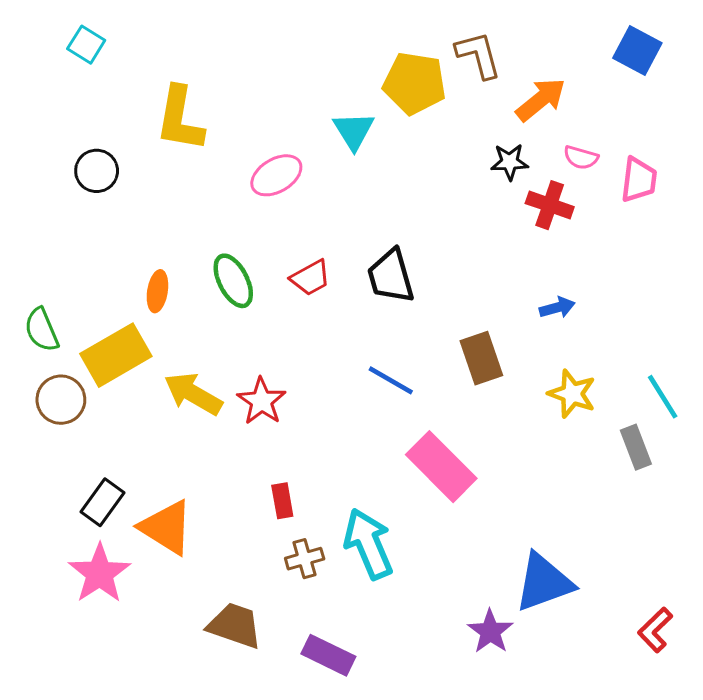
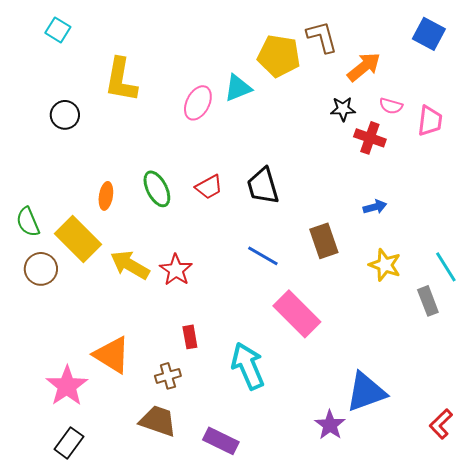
cyan triangle: (354, 131) -> (238, 88), turned 40
pink ellipse: (276, 175) -> (198, 103), moved, turned -32
yellow rectangle: (116, 355) -> (78, 239), turned 75
black rectangle: (103, 502) -> (69, 443), moved
brown cross: (305, 559) -> (168, 376), moved

